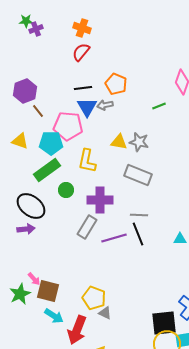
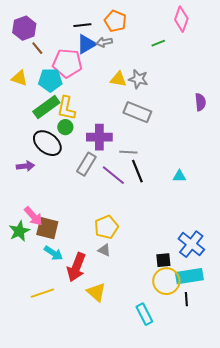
blue triangle: (87, 107) -> (86, 44), turned 30
yellow L-shape: (87, 161) -> (66, 108), moved
black ellipse: (31, 206) -> (47, 143), moved
gray line: (139, 215) -> (128, 152), moved
purple line: (114, 238) -> (113, 175), turned 55
pink arrow: (34, 279) -> (33, 216), size x1.5
yellow pentagon: (94, 298) -> (106, 227), moved, turned 30
black square: (164, 323) -> (163, 260), size x0.6

